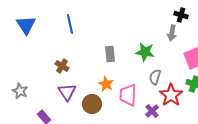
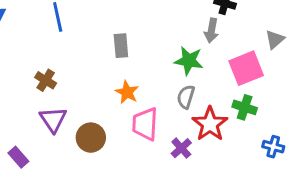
green star: (145, 52) -> (189, 61), moved
gray rectangle: (110, 54) -> (121, 46), moved
orange star: (106, 84) -> (127, 92), moved

